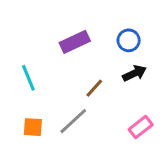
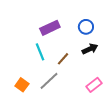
cyan line: (28, 78) -> (40, 52), moved
orange square: (33, 127) -> (22, 85), turned 32

